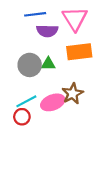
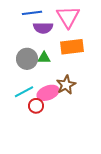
red circle: (22, 117) -> (36, 106), moved

